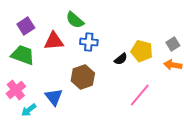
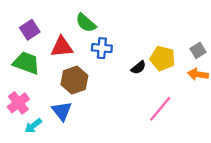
brown hexagon: (83, 77) -> (74, 80), moved

